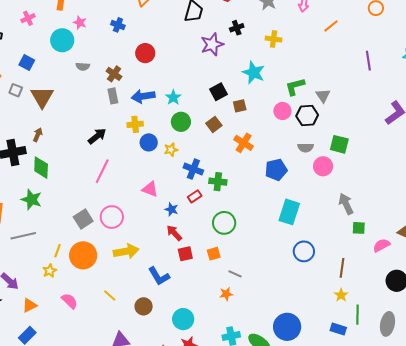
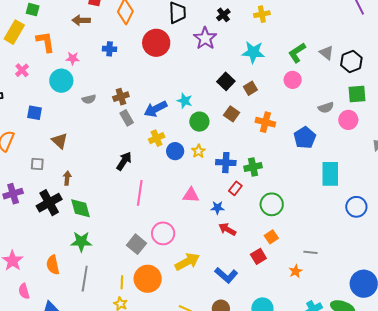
red circle: (145, 53) -> (156, 43), moved, size x1.4
brown cross: (114, 74) -> (121, 97), turned -35
gray square: (16, 90) -> (37, 164), moved
brown triangle: (42, 97) -> (60, 141), size x0.7
black hexagon: (307, 116) -> (351, 62), moved
gray line: (23, 236) -> (85, 279), turned -50
red square: (185, 254) -> (258, 256), moved
gray line: (235, 274) -> (311, 252), moved

